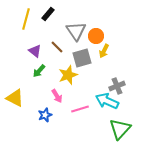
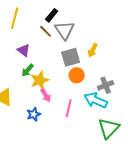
black rectangle: (48, 14) -> (52, 15), moved
orange circle: (96, 36) -> (77, 75), moved
brown line: (57, 47) -> (46, 31), moved
yellow star: (68, 75) -> (40, 80), moved
pink line: (80, 109) -> (69, 108), turned -60

